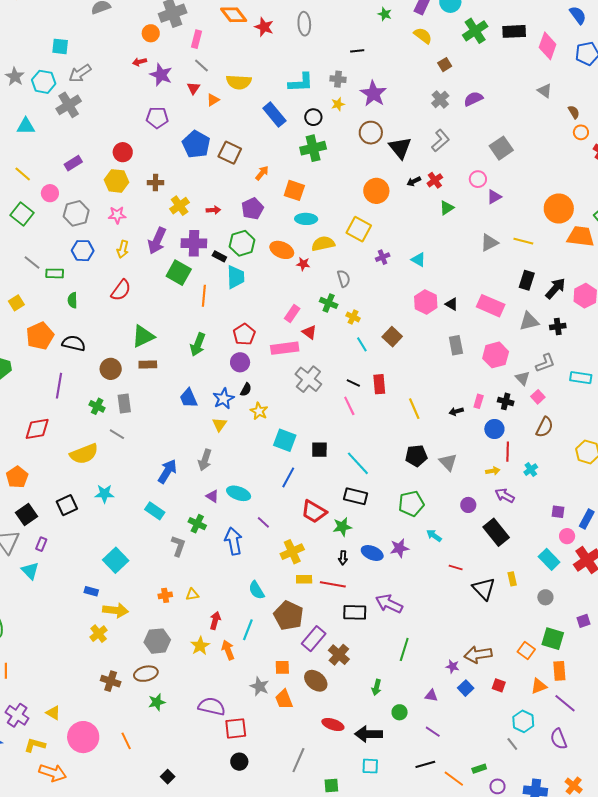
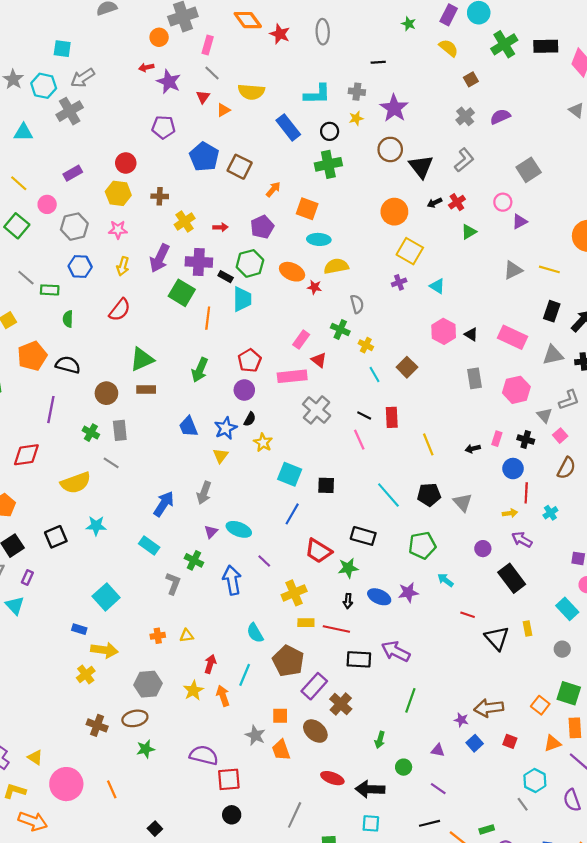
yellow square: (359, 229) -> (410, 251), moved
cyan line: (358, 463) -> (388, 495), moved
purple triangle: (212, 496) -> (211, 532), turned 40

